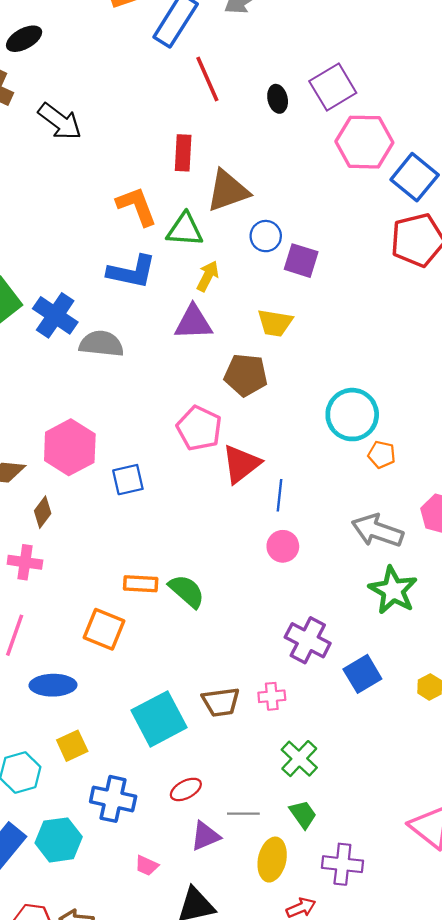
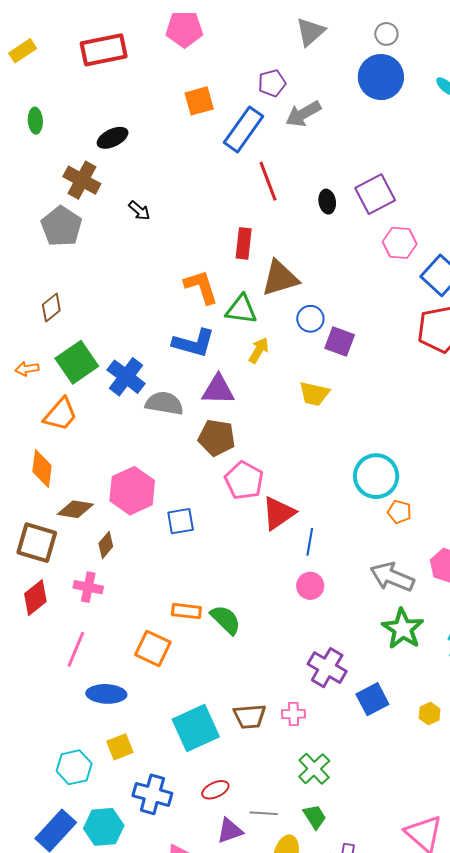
black arrow: (60, 121) -> (139, 211), size x0.6
pink hexagon: (364, 142) -> (400, 243), size x0.7
purple triangle: (193, 322) -> (218, 390), moved
brown pentagon: (246, 375) -> (217, 438), moved

